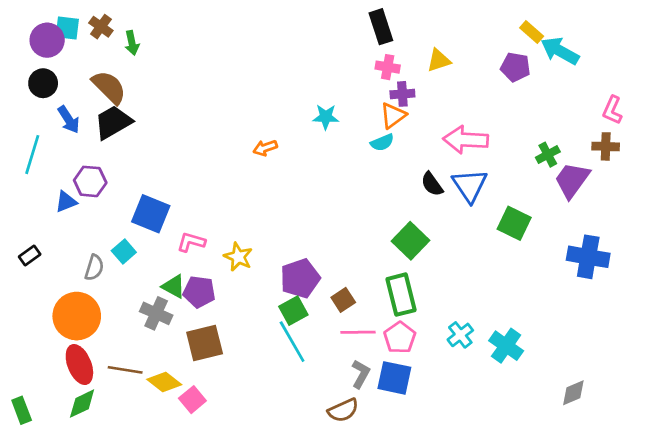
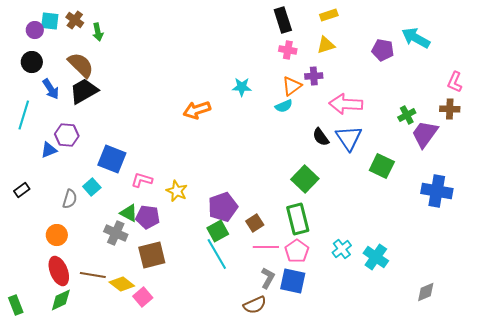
yellow rectangle: (532, 32) -> (329, 15), moved, turned -60
purple circle: (47, 40) -> (35, 30), size x0.7
purple cross: (402, 94) -> (314, 76), moved
orange arrow: (265, 148) -> (197, 110), size x1.5
orange circle: (77, 316) -> (57, 235), size x0.6

